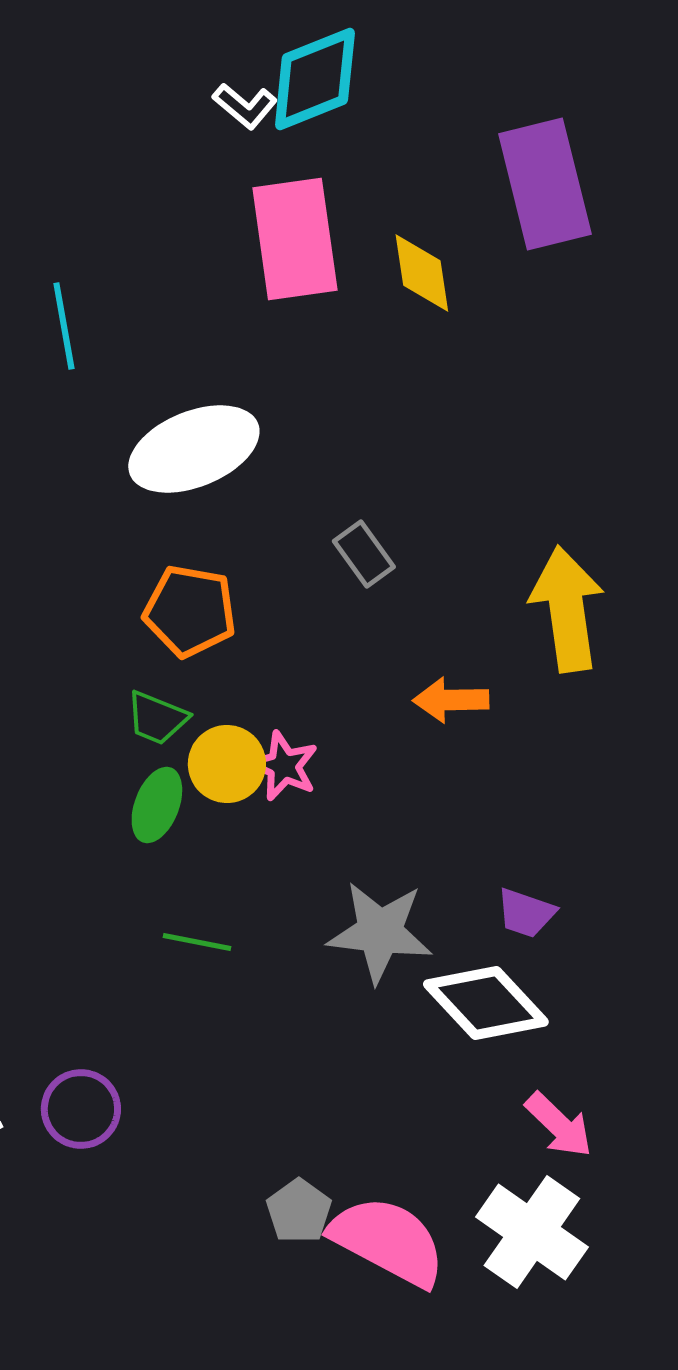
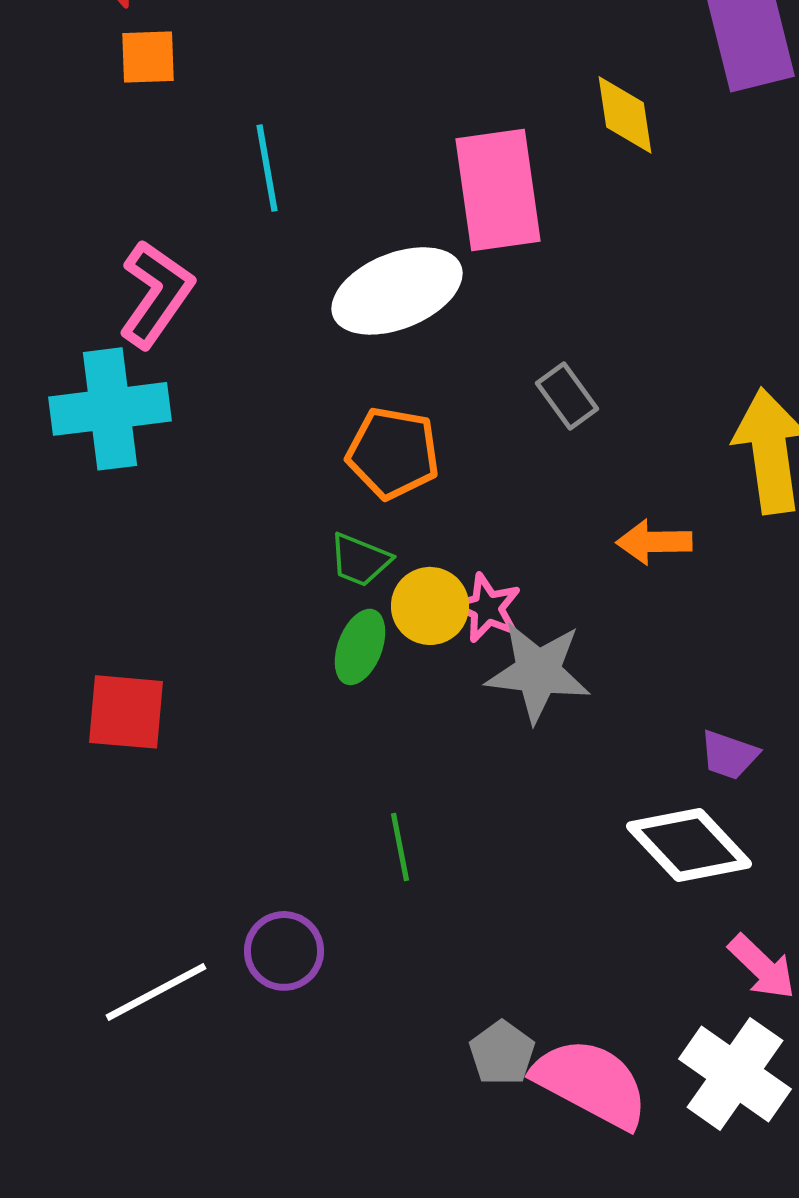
pink rectangle: (295, 239) -> (498, 190), moved
gray star: (380, 932) -> (538, 672), moved
green line: (197, 942) -> (400, 847), moved, turned 68

